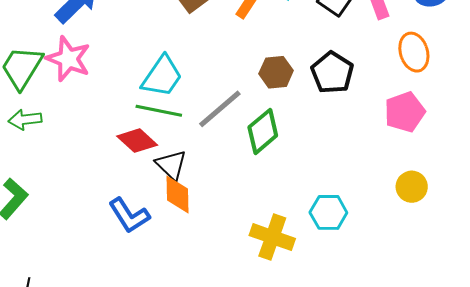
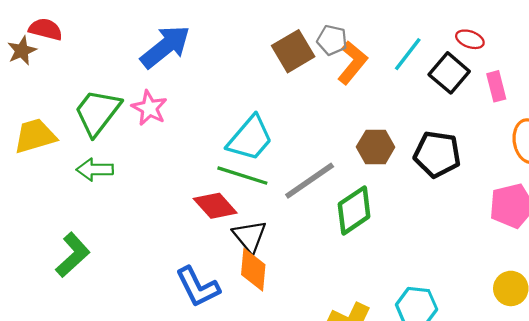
pink star: (68, 59) -> (149, 108), size x0.7
black pentagon: (332, 73) -> (437, 154), turned -30

